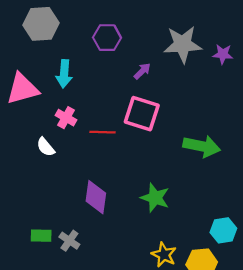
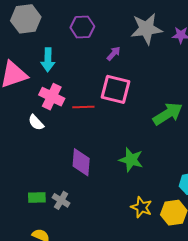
pink cross: (66, 118) -> (52, 97), size x1.4
green arrow: (202, 146) -> (168, 114), turned -40

